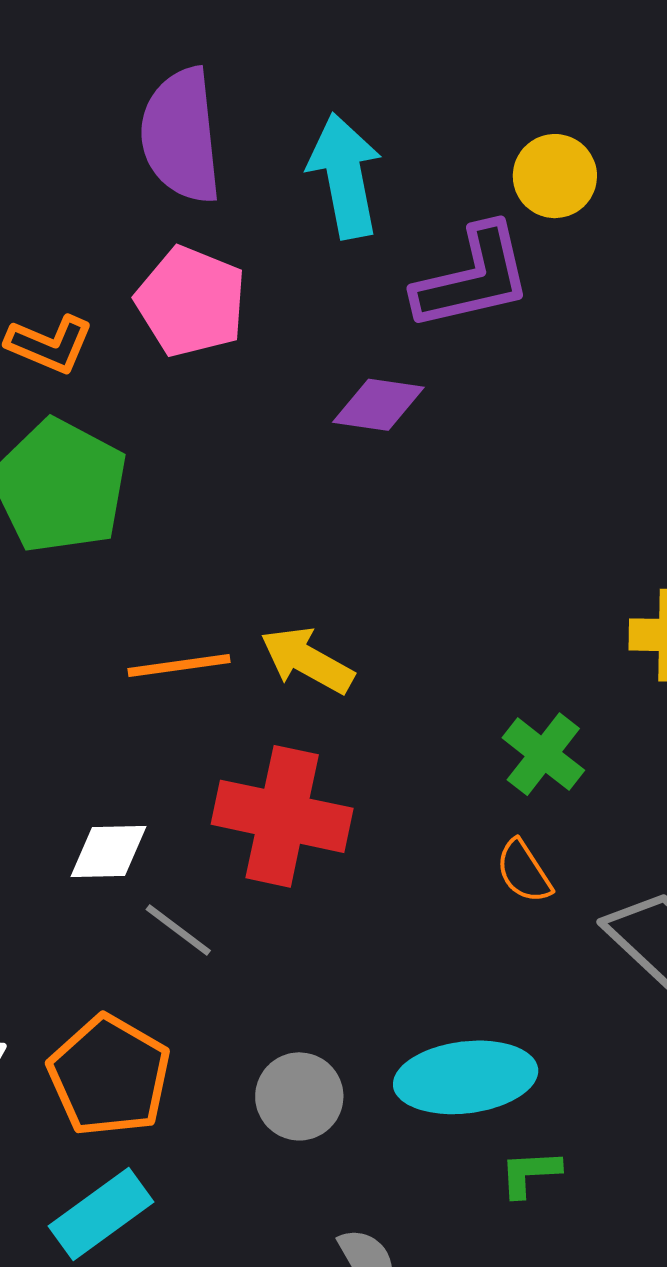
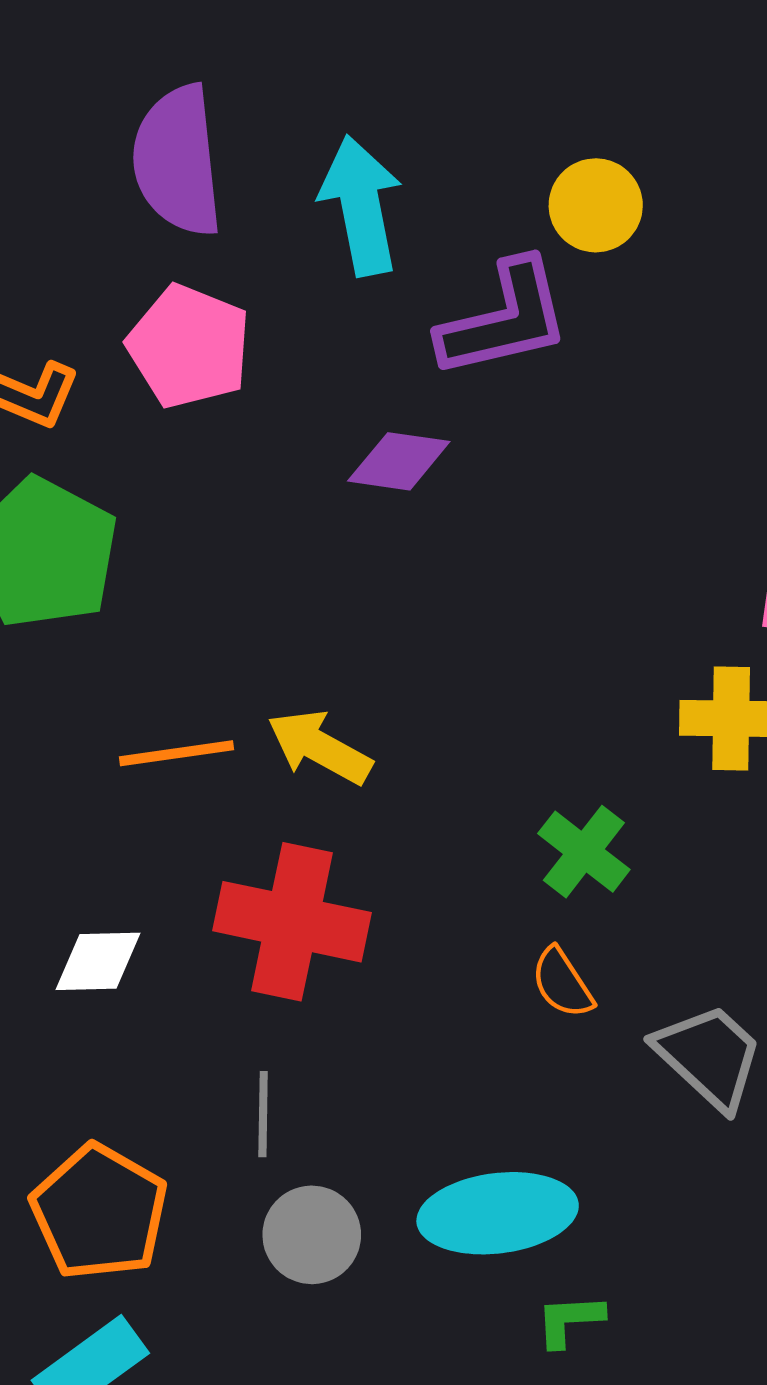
gray line: (178, 930) -> (263, 1114), moved, turned 54

